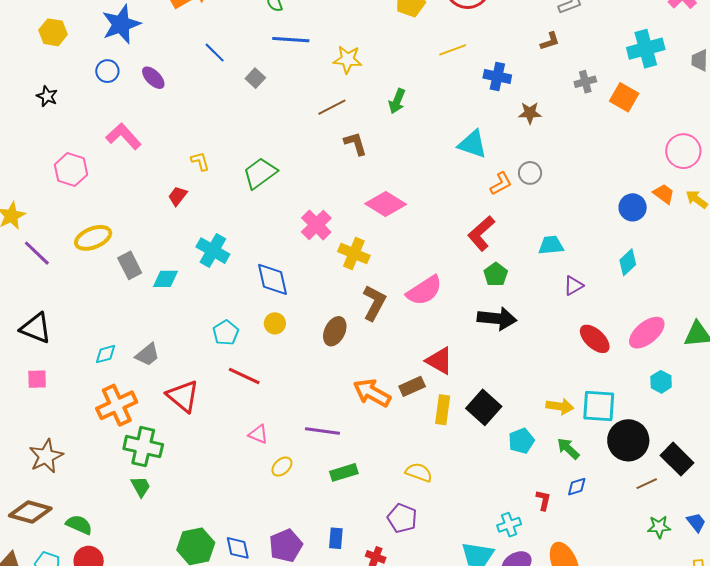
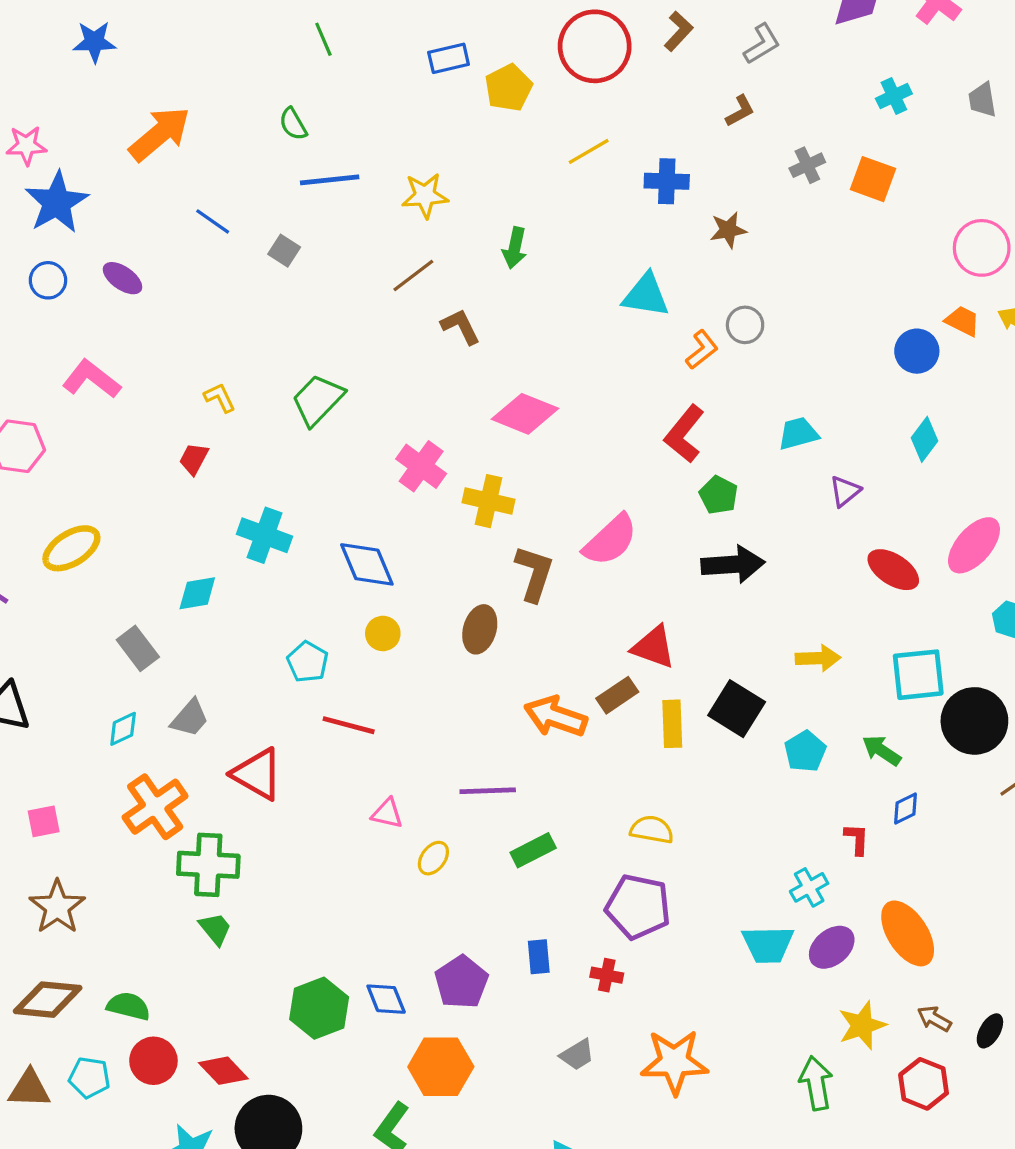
cyan cross: (646, 49) -> (894, 96), size x0.6
gray rectangle: (130, 265) -> (138, 648), moved
pink square: (37, 379) -> (44, 821), moved
yellow arrow: (560, 406) -> (818, 658), moved
purple pentagon: (402, 518) -> (638, 907), size x1.4

